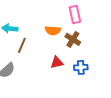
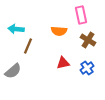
brown cross: (73, 39) -> (88, 40), moved
blue cross: (81, 67) -> (87, 68), turned -32

